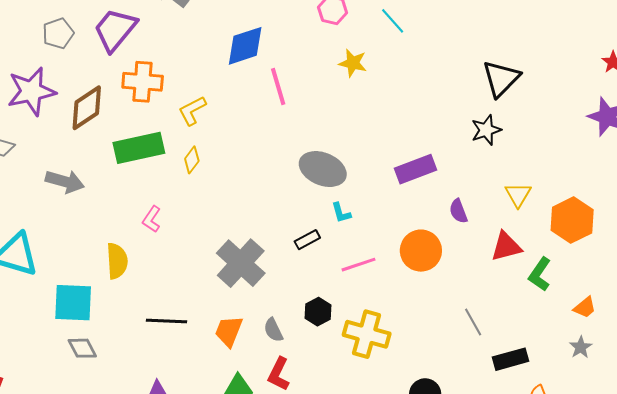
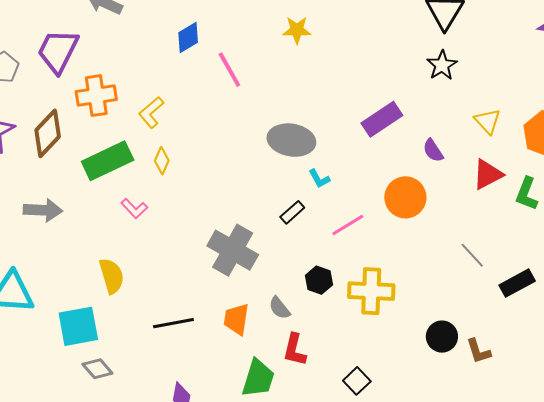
blue diamond: (245, 46) -> (188, 37), size x0.7
pink L-shape: (152, 219) -> (134, 208), moved, turned -64

